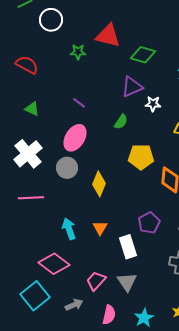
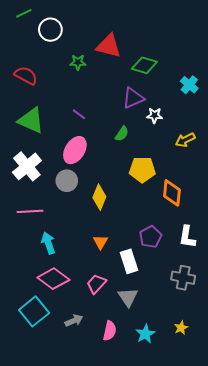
green triangle: (32, 109) -> (31, 120), size x1.8
cyan arrow: (69, 229) -> (48, 243), moved
pink trapezoid: (96, 281) -> (96, 284), moved

